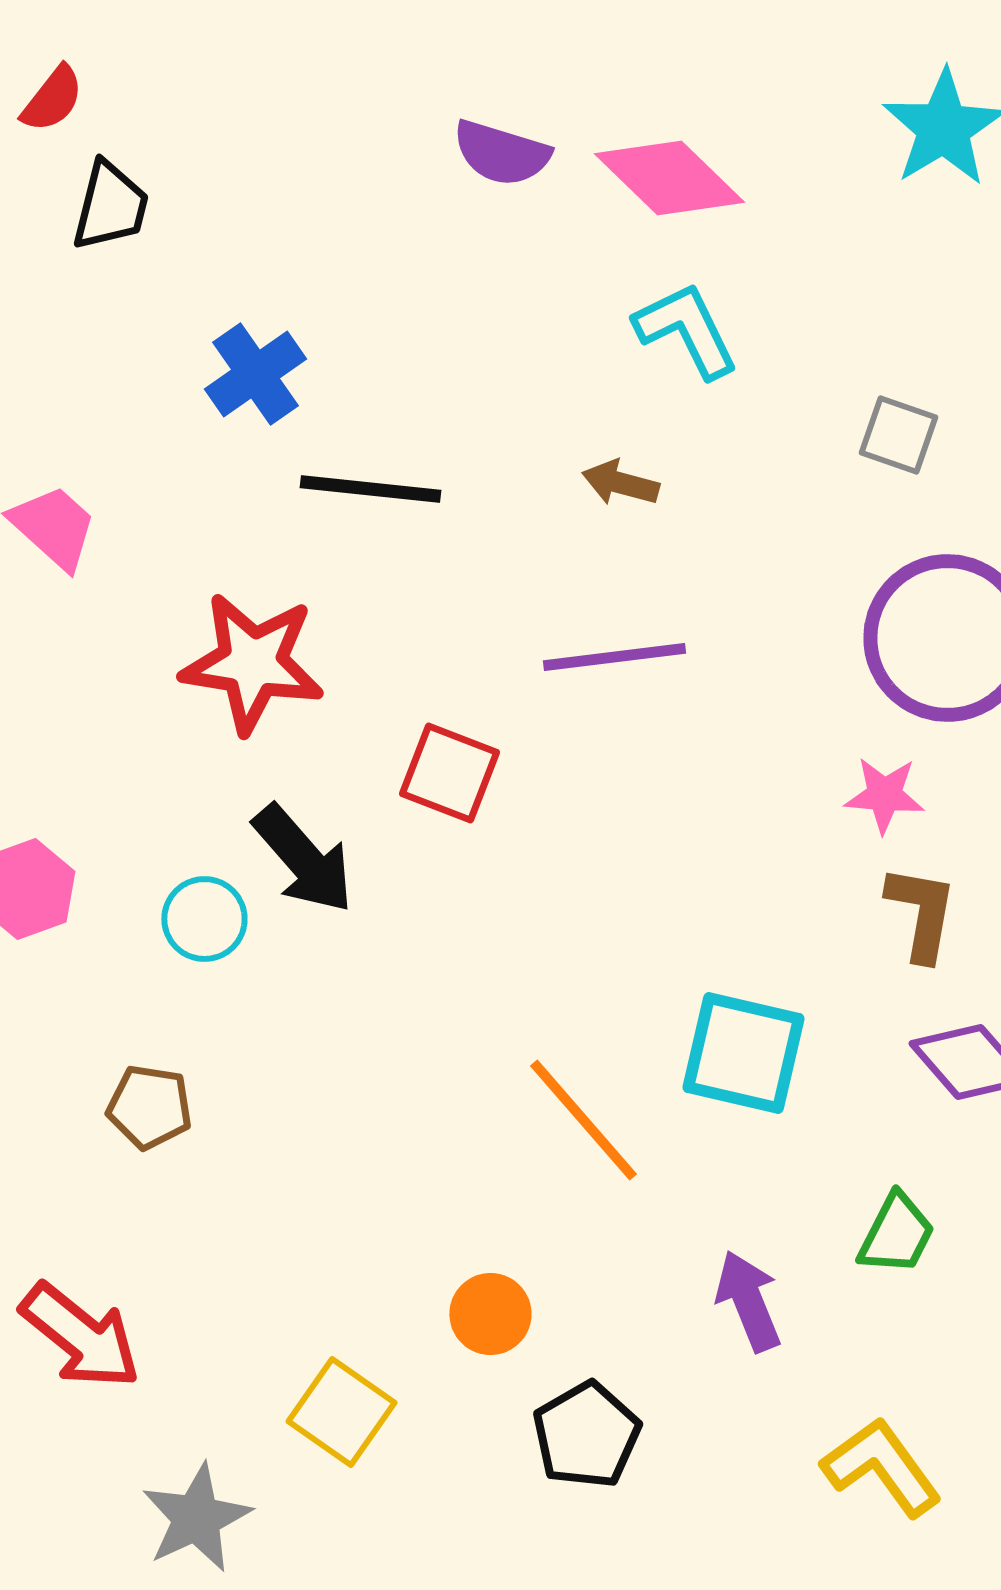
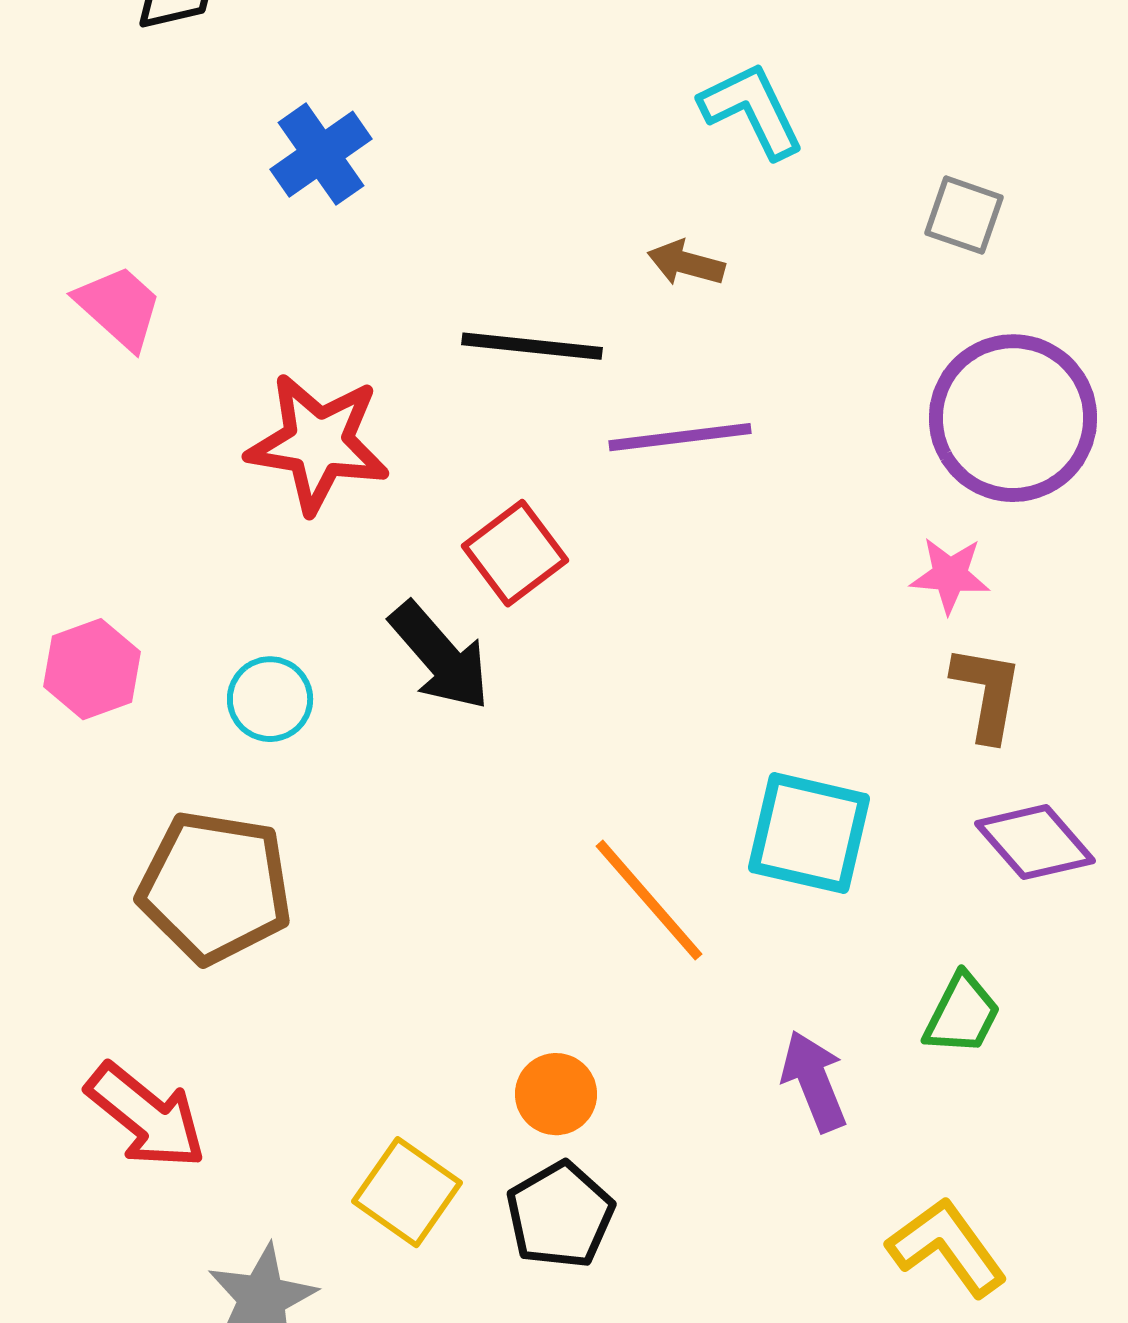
black line: (370, 489) -> (532, 346), moved
red square: (449, 773) -> (515, 553), turned 32
black arrow: (303, 859) -> (440, 656), moved
brown pentagon: (149, 1107) -> (215, 887), size x1.8
black pentagon: (586, 1435) -> (560, 1215), moved

